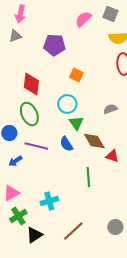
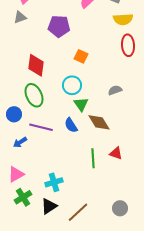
red triangle: (112, 156) -> (116, 153), moved
black triangle: (34, 235) -> (49, 206), moved

